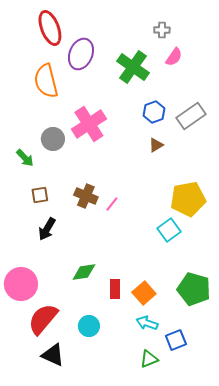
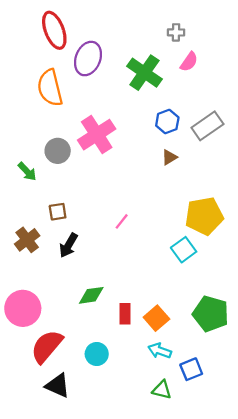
brown square: (40, 195) -> (58, 212), moved
brown cross: (86, 196) -> (27, 240), moved, turned 30
black arrow: (47, 229) -> (68, 245), moved
green triangle: (149, 359) -> (162, 390), turned 36

